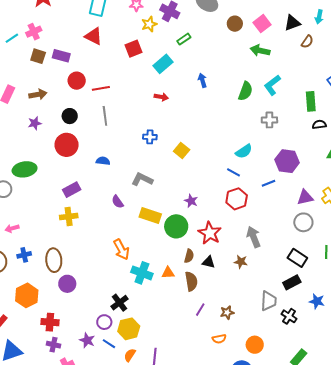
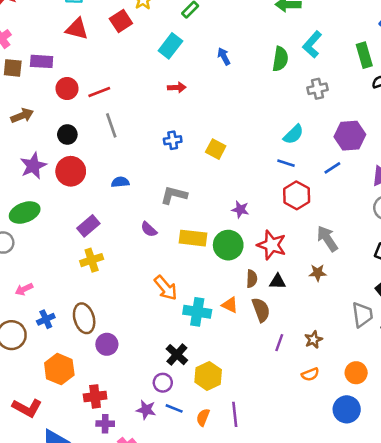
red square: (133, 49) -> (121, 21), moved
purple star: (35, 123) -> (33, 166), moved, size x1.5
orange triangle: (168, 273) -> (230, 305), turned 40
yellow hexagon: (129, 329) -> (208, 376), moved

